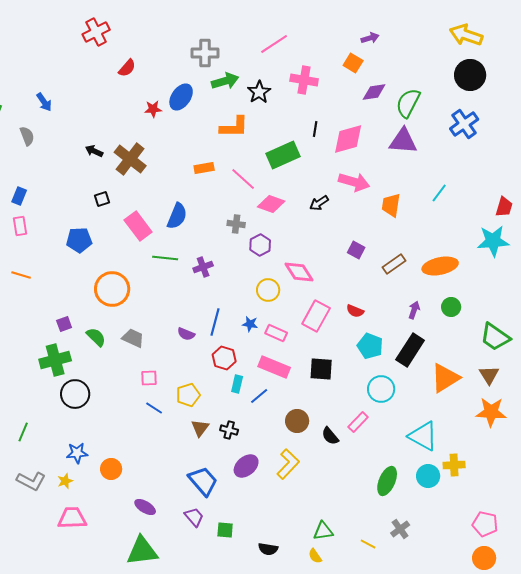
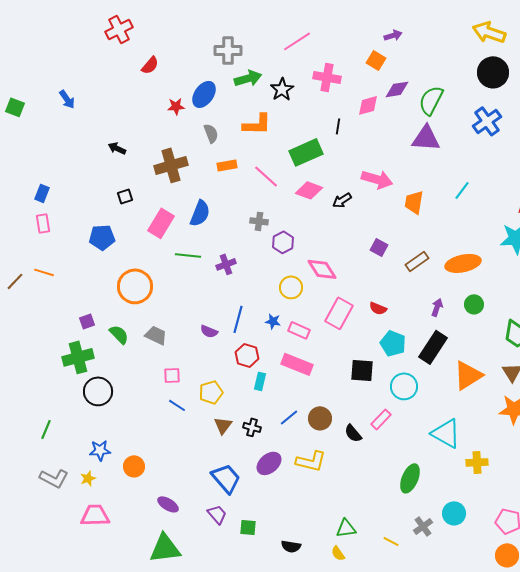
gray semicircle: (27, 136) -> (211, 133), moved
pink diamond: (348, 139) -> (368, 105), moved, size x0.7
brown cross: (130, 159) -> (171, 165), moved, turned 36
pink diamond: (271, 204) -> (309, 190), moved
pink rectangle: (138, 226) -> (161, 223), turned 68
black square: (321, 369) -> (362, 370), moved
blue line: (259, 396) -> (289, 417), moved
yellow L-shape: (288, 464) -> (311, 461), turned 60
cyan circle: (428, 476) -> (454, 513), moved

